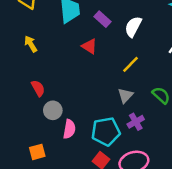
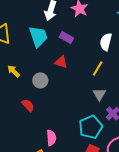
white semicircle: (133, 27) -> (106, 42), moved
gray circle: (53, 110) -> (40, 80), moved
pink semicircle: (69, 129) -> (51, 138), moved

